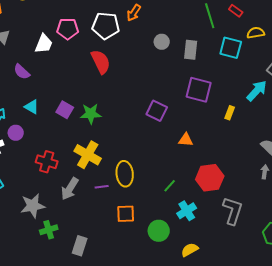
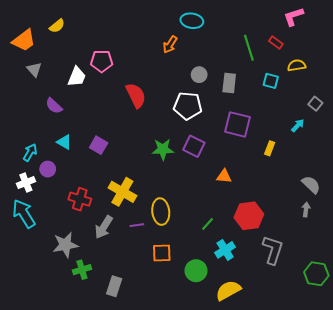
white pentagon: (106, 26) -> (188, 106), moved
cyan square: (231, 48) -> (271, 81), size x0.7
cyan arrow: (257, 91) -> (298, 125), size x0.6
green star: (91, 114) -> (163, 149), moved
yellow semicircle: (190, 250) -> (228, 290), size x1.4

